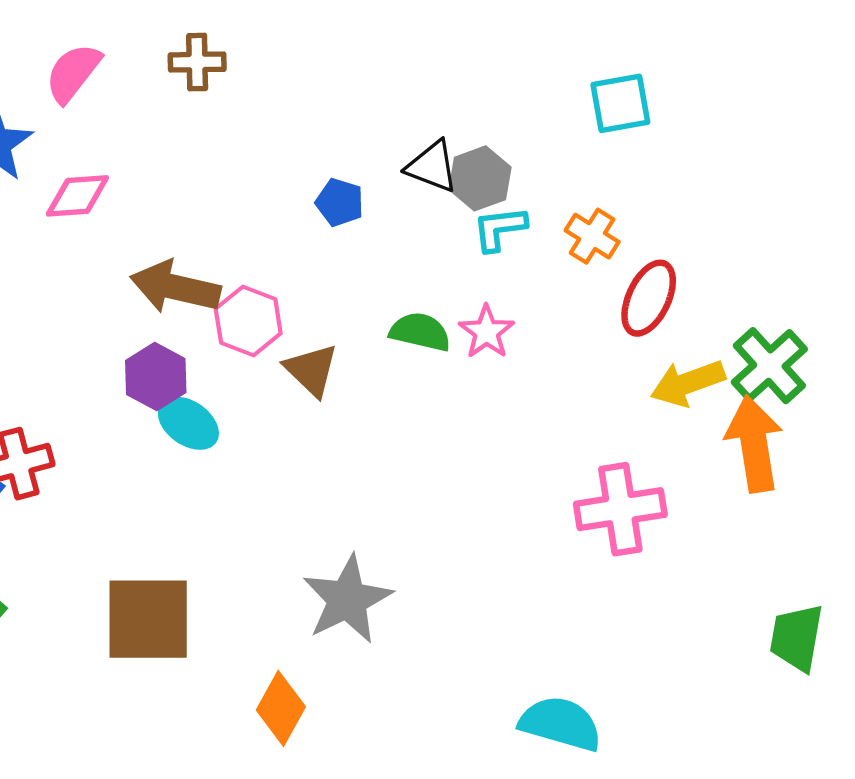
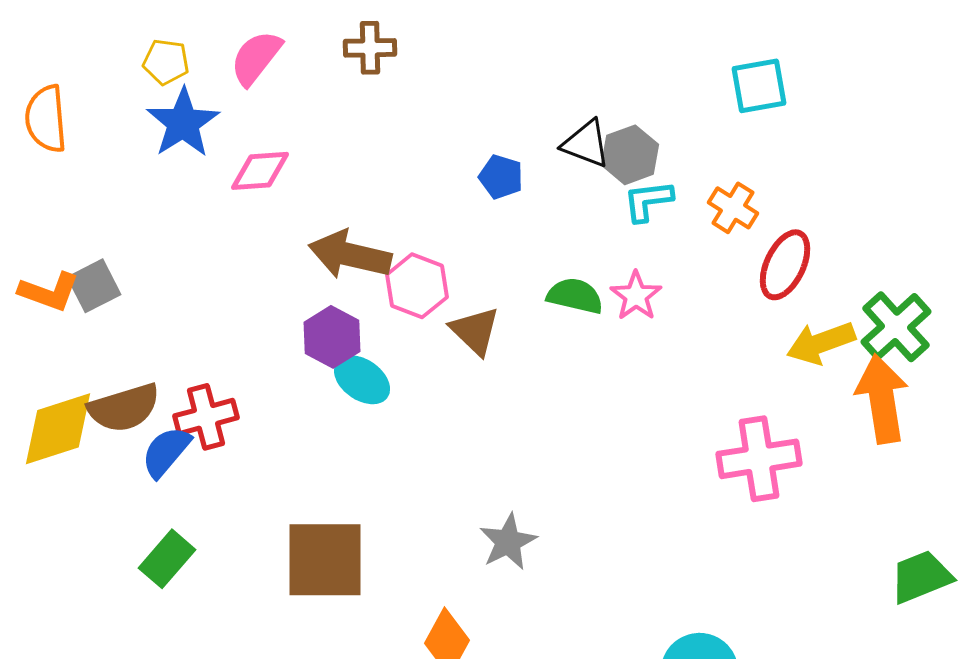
gray star: (347, 600) -> (508, 542), size x0.7
green trapezoid: (797, 638) -> (921, 577), turned 58

